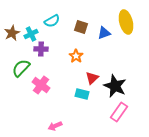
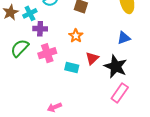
blue triangle: (104, 33) -> (124, 38), moved
pink cross: (41, 85) -> (47, 53), moved, turned 36
cyan rectangle: (82, 94) -> (72, 67), moved

